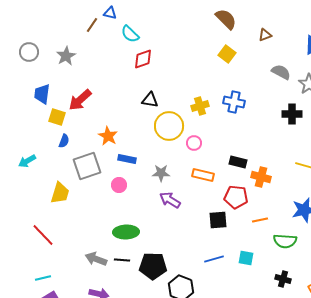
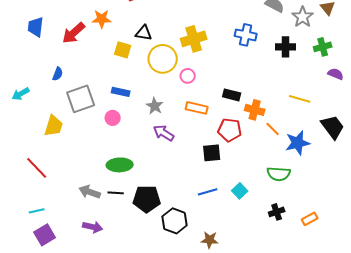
blue cross: (234, 102) -> (246, 35), moved
yellow cross: (200, 106) -> (194, 39), size x1.4
yellow square: (57, 117) -> (123, 50), moved
orange star: (108, 136) -> (102, 19), moved, turned -30
gray star: (161, 173) -> (155, 106), turned 30
orange line: (260, 220) -> (273, 129), moved, turned 56
cyan square: (246, 258) -> (240, 191), turned 35
black cross: (283, 279) -> (277, 212), turned -35

